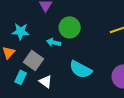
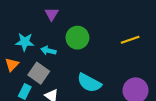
cyan arrow: (54, 42) -> (48, 51), moved

